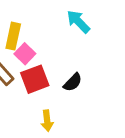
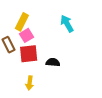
black semicircle: (73, 82) -> (53, 62), turned -144

